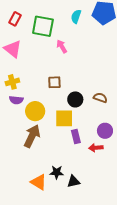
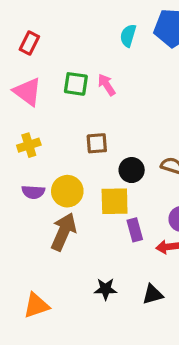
green square: (43, 26) -> (76, 84), moved, size x0.7
purple semicircle: (16, 100) -> (33, 192), moved
black triangle: (74, 181) -> (153, 294), moved
orange triangle: (39, 182) -> (36, 305), moved, turned -48

